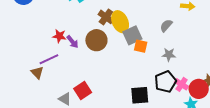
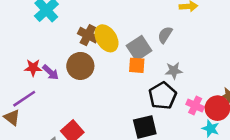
gray square: (132, 35) -> (139, 48), moved
black pentagon: (165, 82) -> (163, 96), moved

